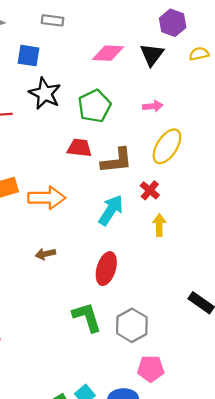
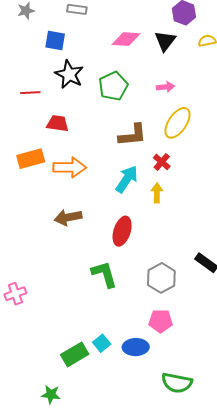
red trapezoid: (79, 148) -> (58, 123), moved
yellow arrow: (159, 225) -> (157, 193), moved
brown arrow: (45, 254) -> (68, 217), size x1.5
gray hexagon: (132, 325) -> (161, 278), moved

